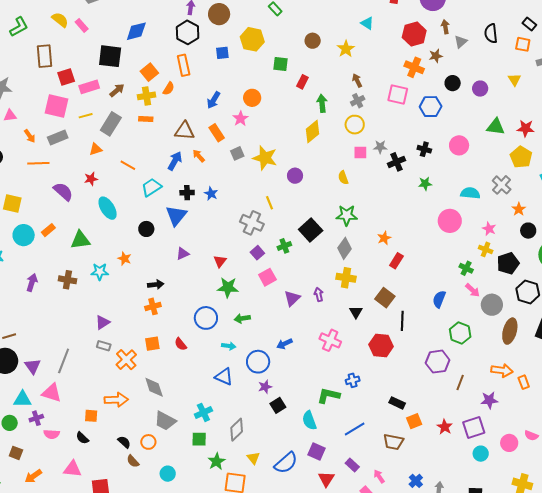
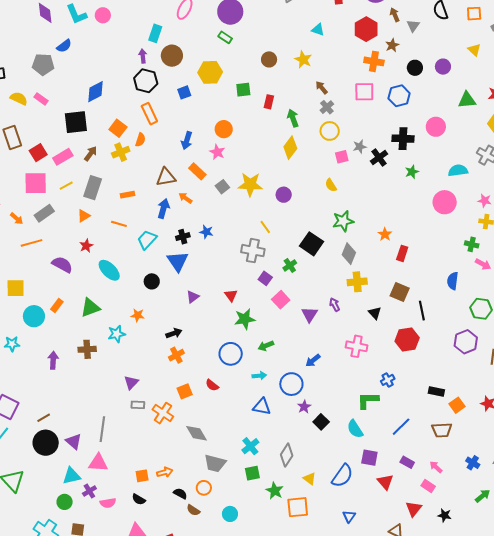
orange rectangle: (146, 119) -> (128, 195), moved
black cross: (424, 149) -> (403, 139), size x1.5
orange arrow: (116, 400) -> (165, 472), moved, size x0.7

